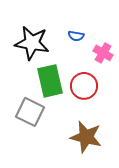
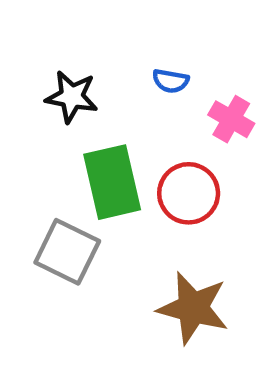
black star: (32, 43) -> (72, 97), size x0.7

